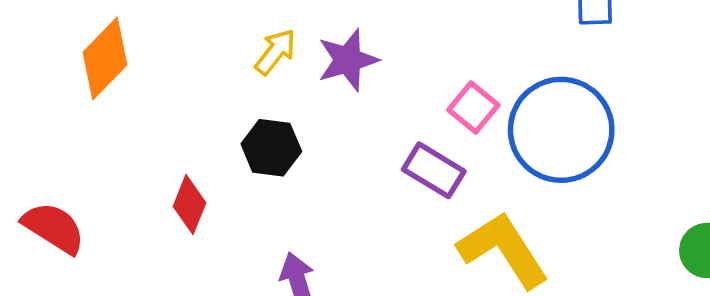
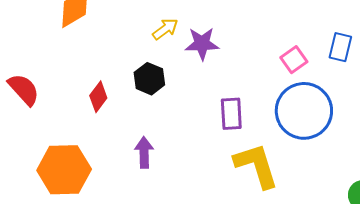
pink square: (473, 108) -> (294, 60), moved
purple rectangle: (434, 170) -> (231, 114), turned 40

